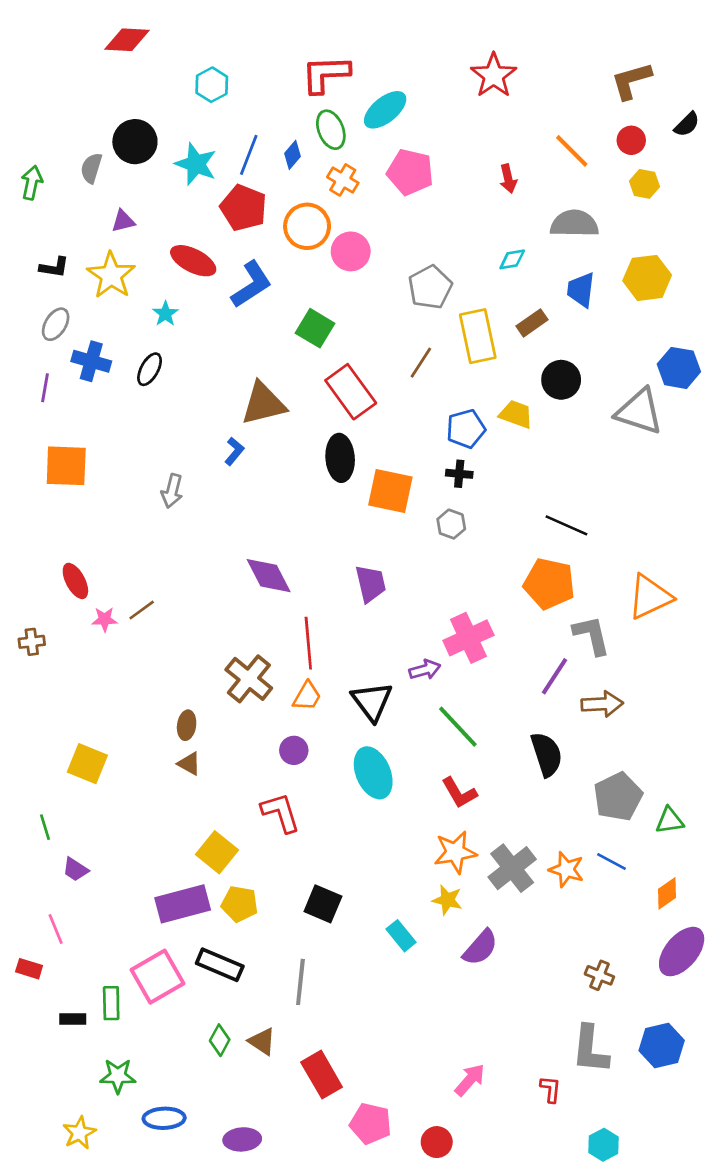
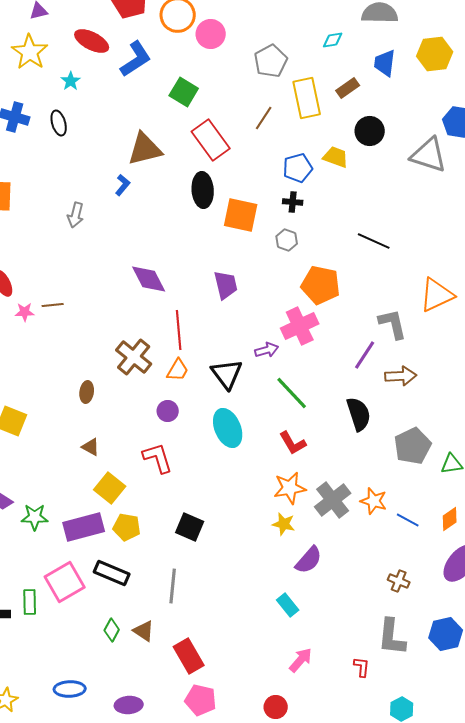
black ellipse: (150, 369) -> (59, 123), turned -45
orange pentagon: (549, 584) -> (321, 285), moved
brown line: (142, 610) -> (53, 305), turned 30
brown triangle: (189, 764) -> (91, 447), moved
blue line: (611, 862) -> (408, 520), moved
cyan rectangle: (401, 936) -> (288, 605), moved
green star: (118, 1076) -> (35, 517), moved
pink pentagon: (371, 1124) -> (201, 700), moved

